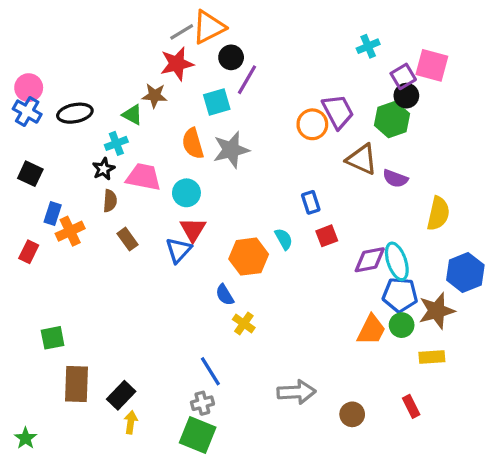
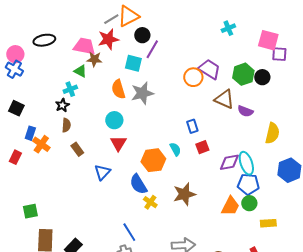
purple square: (403, 76) -> (279, 54), moved, turned 35
black circle: (406, 96) -> (262, 77), moved
cyan square: (217, 102) -> (133, 63), turned 30
purple trapezoid: (338, 112) -> (209, 69), turned -30
black ellipse: (75, 113) -> (44, 40), moved
pink trapezoid: (143, 177) -> (84, 46), moved
orange cross: (70, 231) -> (41, 144), turned -30
blue triangle: (178, 250) -> (102, 172), moved
blue semicircle: (225, 295) -> (138, 184), size x1.5
brown star: (437, 311) -> (184, 194), moved

